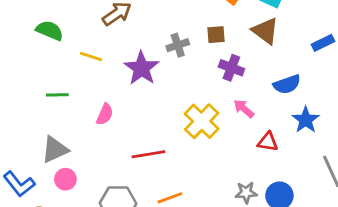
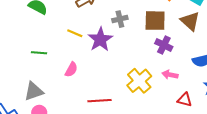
brown square: (216, 35) -> (155, 21), size x1.6
gray cross: (178, 45) -> (120, 19), moved
yellow line: (91, 57) -> (75, 33), moved
pink arrow: (244, 109) -> (170, 75), turned -35

